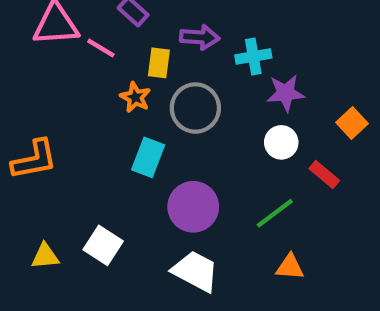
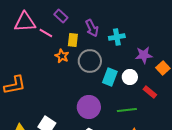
purple arrow: (200, 37) -> (92, 28), turned 60
purple star: (286, 93) -> (144, 55), moved
cyan rectangle: (148, 157) -> (110, 77), moved
green line: (275, 213) -> (127, 110), turned 30

